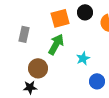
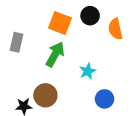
orange square: (60, 18) -> (60, 23), turned 36
brown circle: (38, 68) -> (45, 95), moved

